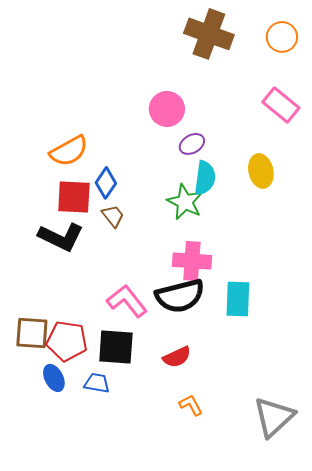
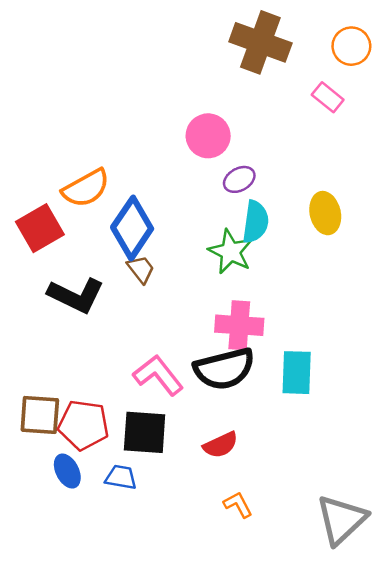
pink rectangle: (281, 105) -> (328, 97), moved, size x0.7
blue diamond: (106, 183) -> (132, 228), size x1.6
red square: (74, 197) -> (40, 228), moved, turned -33

